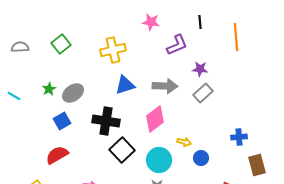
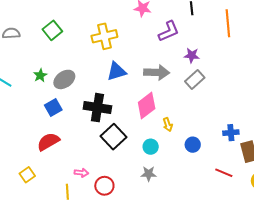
blue cross: (239, 137) -> (231, 133), moved
yellow arrow: (184, 142) -> (168, 125), moved, turned 56
cyan circle: (159, 160) -> (151, 147), size x0.6

